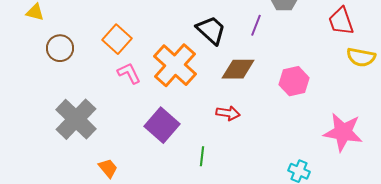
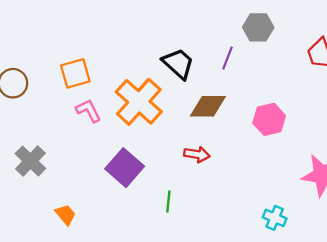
orange square: (117, 39) -> (75, 73), turned 32
gray cross: (76, 119) -> (30, 161), size x0.7

